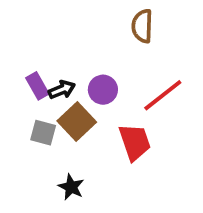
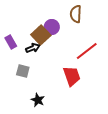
purple rectangle: (37, 86) -> (11, 42), moved
purple circle: (103, 90) -> (52, 27), moved
brown square: (77, 121) -> (41, 35), moved

